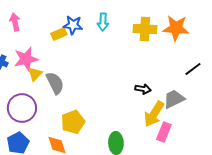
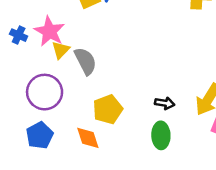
pink star: (26, 59) -> (50, 31), turned -30
black arrow: (143, 89) -> (165, 103), moved

